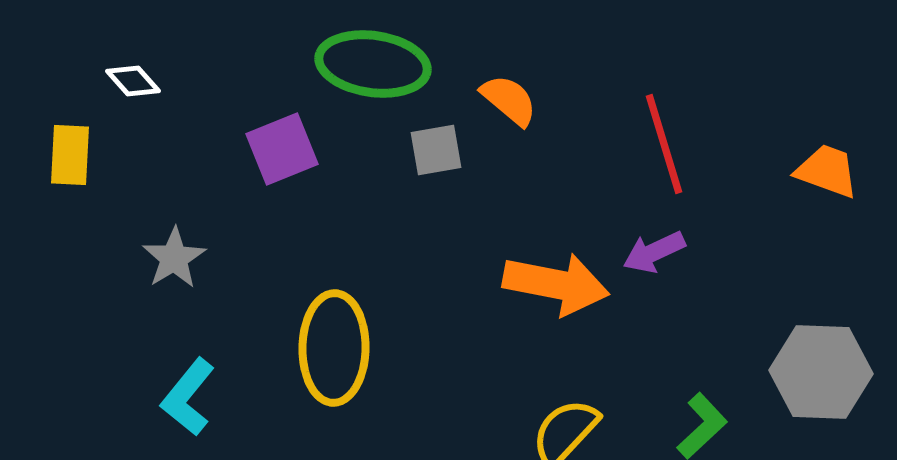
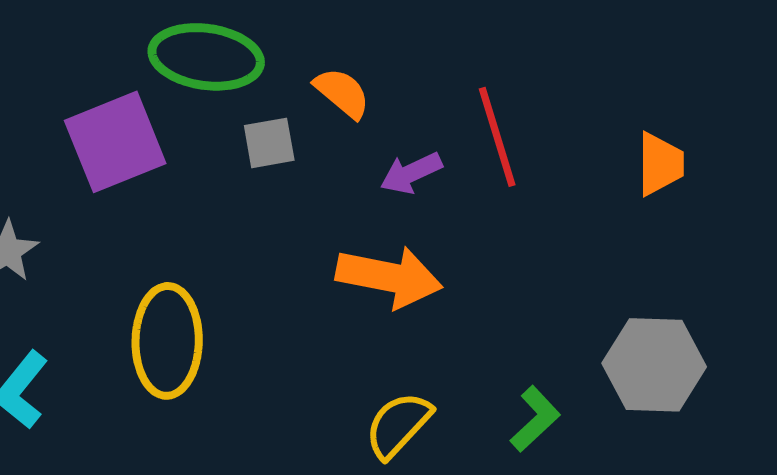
purple square: (282, 149) -> (115, 142), size x1.4
orange trapezoid: (827, 171) -> (660, 164), turned 70
purple arrow: (654, 252) -> (411, 173), moved

